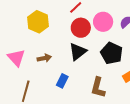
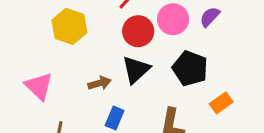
brown arrow: (44, 58) -> (99, 83), moved

